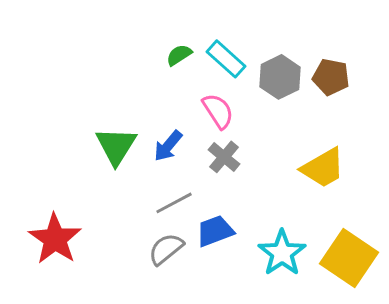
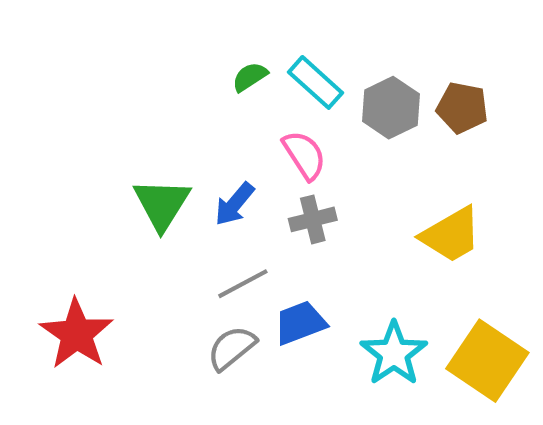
gray cross: (224, 157) -> (313, 219), turned 36

